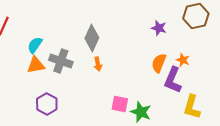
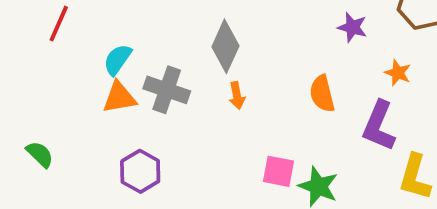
orange star: (183, 60) -> (398, 73), moved
orange semicircle: (159, 63) -> (322, 94), moved, turned -36

